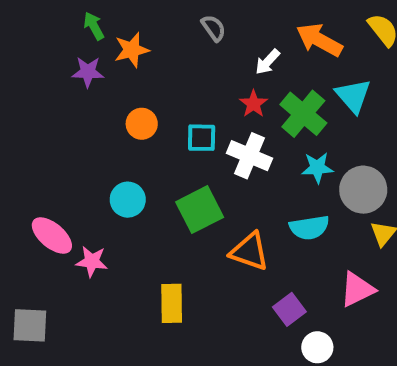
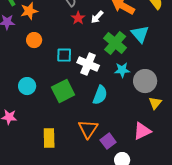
red star: (253, 104) -> (78, 18), moved
orange circle: (142, 124) -> (34, 40), moved
cyan semicircle: (309, 228) -> (100, 95), moved, turned -60
orange triangle: (249, 251) -> (88, 129), moved, turned 45

